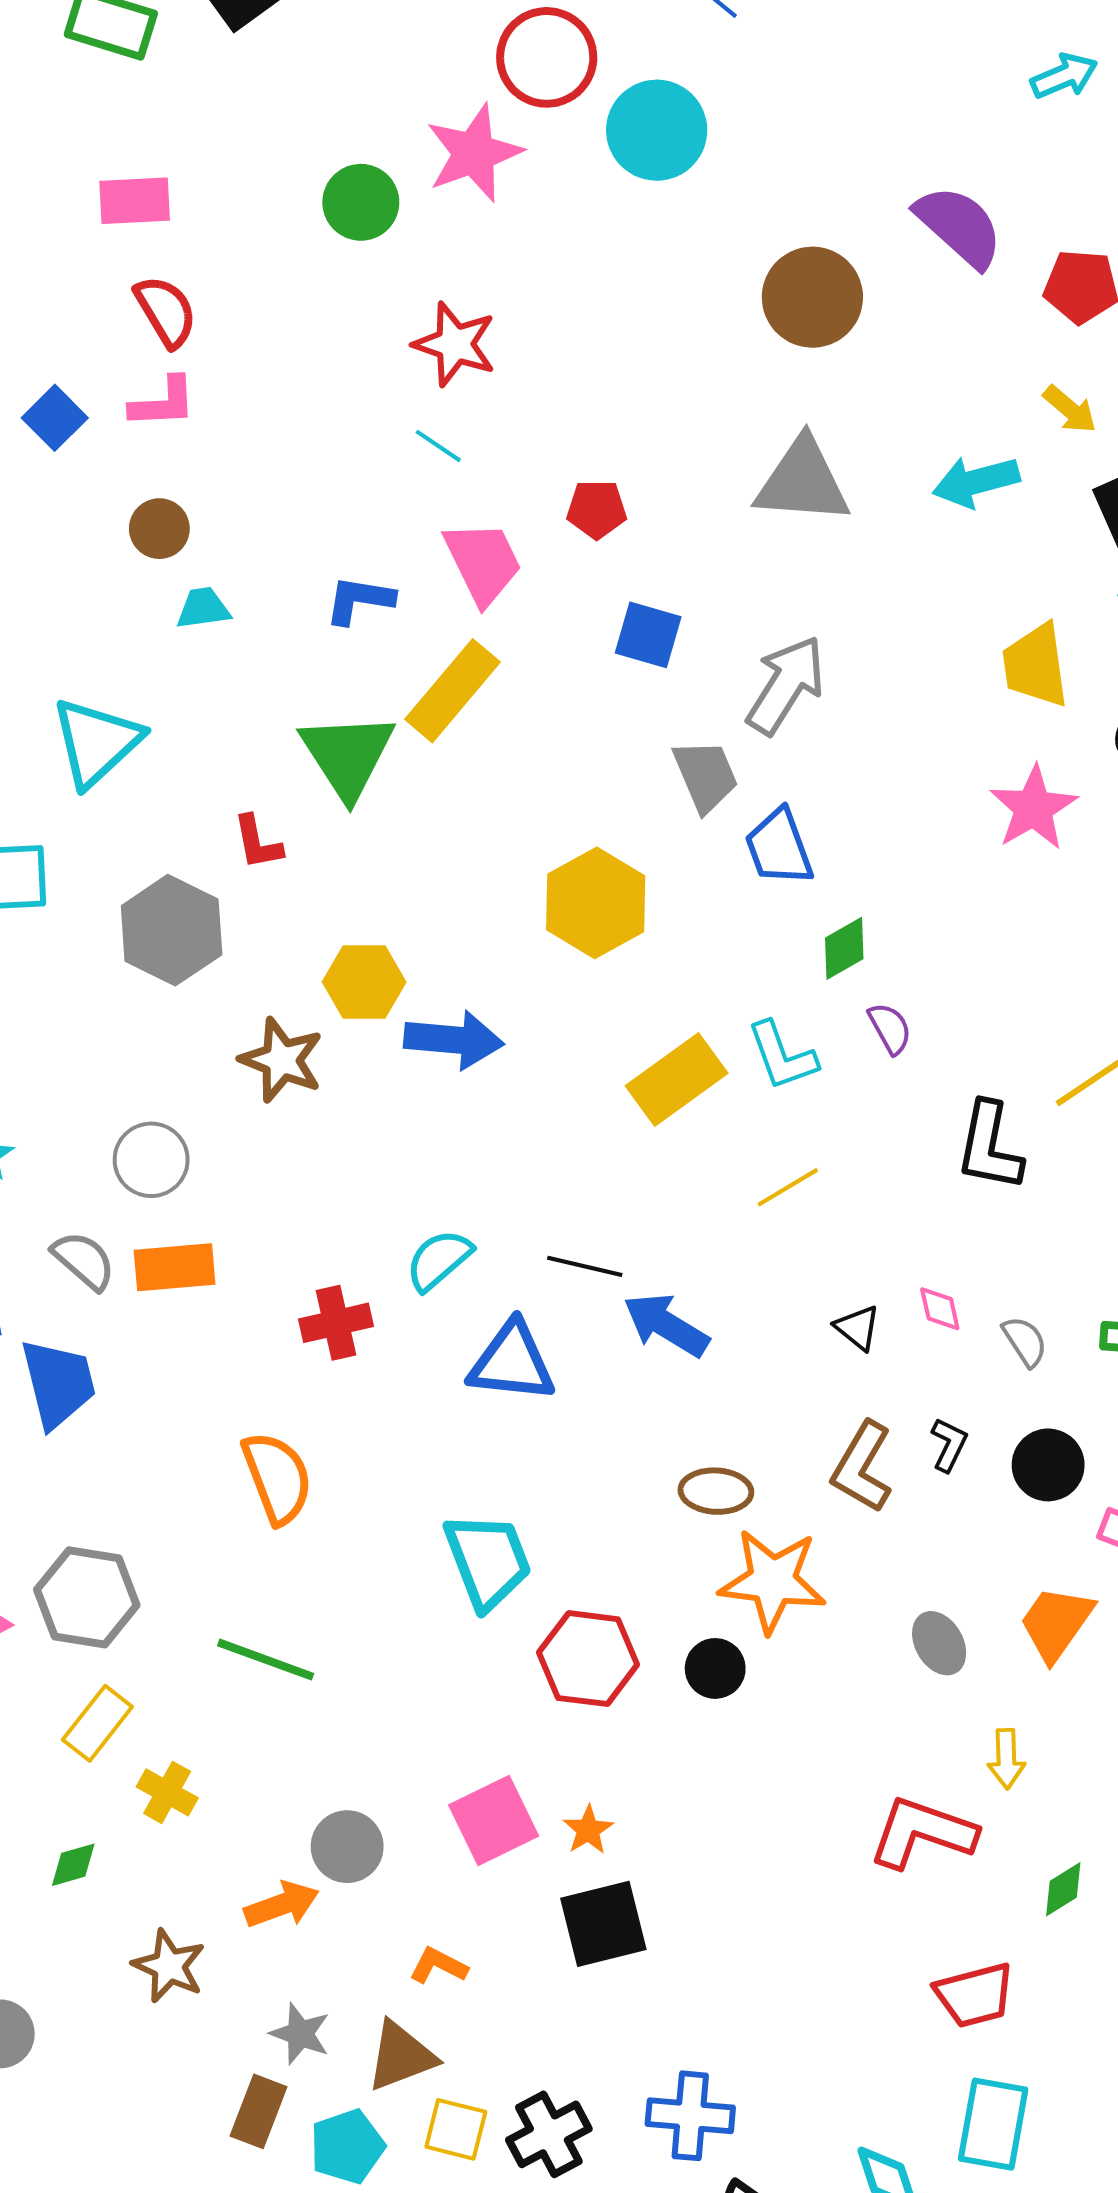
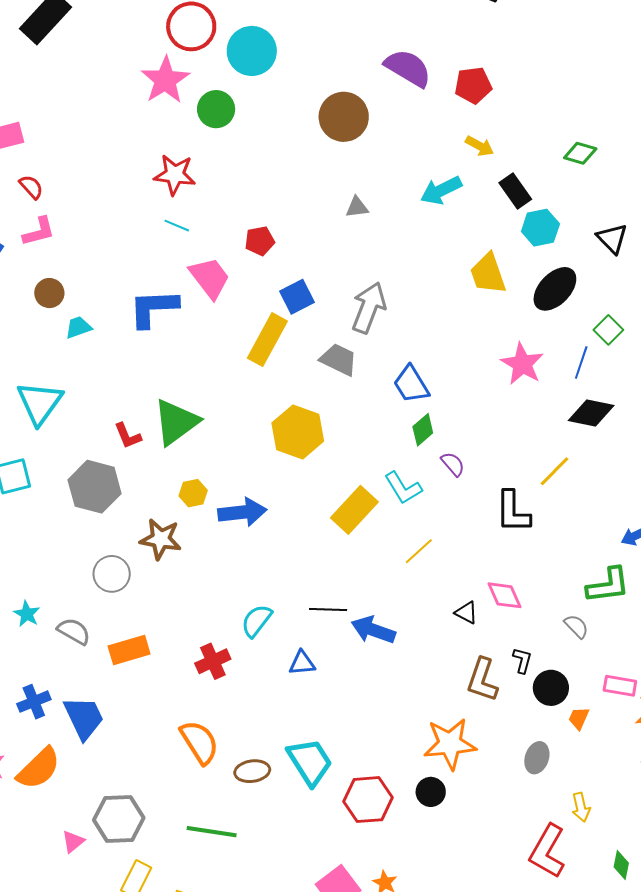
green circle: (361, 202) -> (216, 109), moved
red semicircle: (166, 311) -> (31, 187), size x0.7
gray triangle: (803, 481) -> (357, 207), size x0.5
blue L-shape: (359, 600) -> (153, 308), size x1.5
blue square: (648, 635) -> (297, 297), turned -32
yellow rectangle: (452, 691) -> (267, 340), moved
green triangle: (347, 755) -> (176, 422), moved, turned 38
gray trapezoid: (706, 776) -> (339, 359), turned -30
pink star: (1033, 808) -> (522, 364), moved
blue trapezoid: (779, 847) -> (411, 384), moved
yellow hexagon: (364, 982) -> (193, 493), size x0.7
gray circle: (151, 1160) -> (112, 574), moved
gray semicircle: (84, 1260) -> (74, 631), moved
pink diamond: (940, 1309) -> (505, 595), size x1.5
gray semicircle: (1025, 1341) -> (576, 626), moved
blue triangle: (512, 1362) -> (302, 663), size x0.6
black circle: (1048, 1465) -> (551, 688), moved
brown ellipse: (716, 1491) -> (252, 771), moved
orange trapezoid: (1056, 1623) -> (579, 718), moved, size x0.6
gray ellipse: (939, 1643) -> (537, 758), turned 60
red L-shape: (922, 1833) -> (547, 851), turned -68
green diamond: (1063, 1889) -> (621, 865), turned -36

